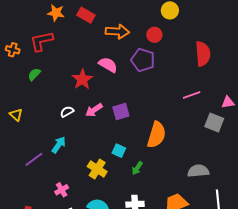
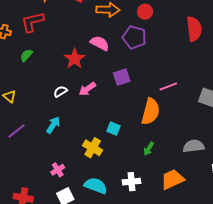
pink line: (192, 95) -> (168, 86), moved
purple square: (121, 111) -> (122, 77), moved
purple line: (34, 159) -> (16, 131), moved
green arrow: (137, 168) -> (149, 149), moved

